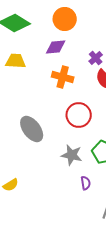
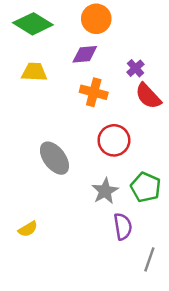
gray star: (72, 155) -> (105, 191), turned 30
purple semicircle: (86, 183) -> (123, 226), size x1.5

